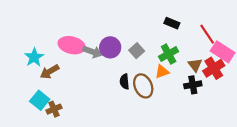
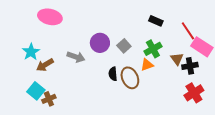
pink ellipse: (72, 45) -> (50, 17), moved
gray arrow: (93, 52) -> (76, 57), moved
red cross: (214, 68) -> (194, 93), moved
black cross: (193, 85) -> (190, 66), moved

